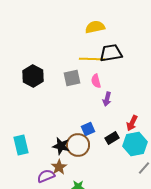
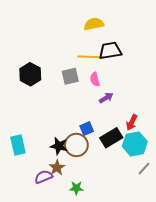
purple arrow: (107, 99) -> (106, 98), turned -136
black rectangle: (112, 138) -> (111, 138), size x1.5

